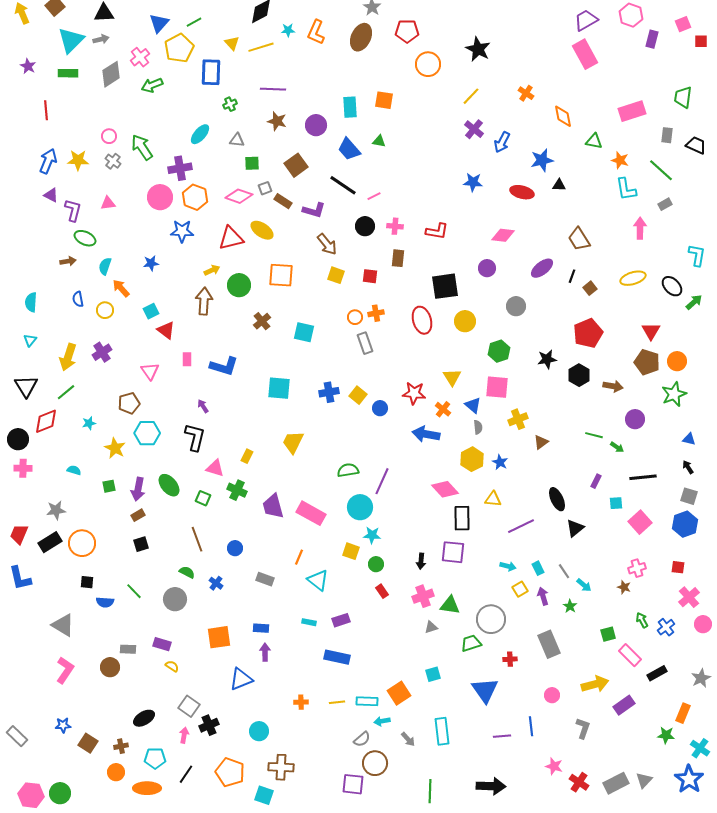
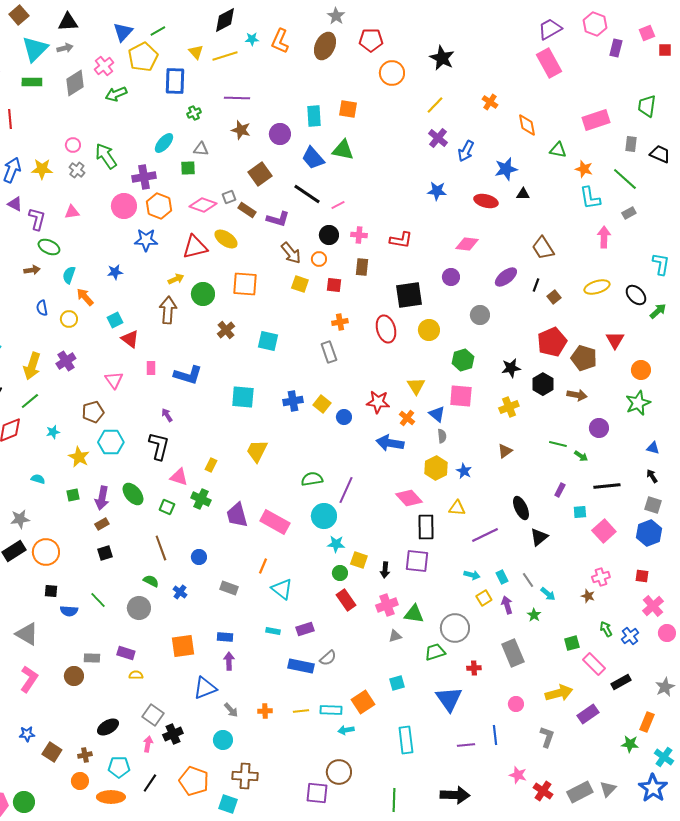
green triangle: (379, 141) -> (343, 150), size x1.6
green square: (252, 163) -> (188, 168), moved
orange circle: (355, 317) -> (319, 259), moved
brown pentagon: (647, 362) -> (584, 358), moved
yellow cross: (518, 419) -> (509, 407), moved
yellow square: (351, 551) -> (359, 560), moved
red rectangle: (382, 591) -> (346, 600), size x1.5
yellow semicircle: (172, 666) -> (136, 675), turned -32
gray semicircle: (362, 739) -> (328, 658), moved
gray arrow: (408, 739) -> (231, 710), moved

